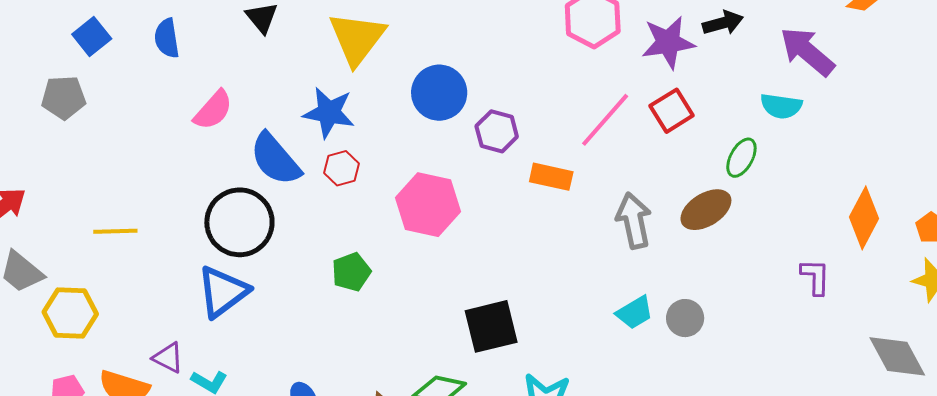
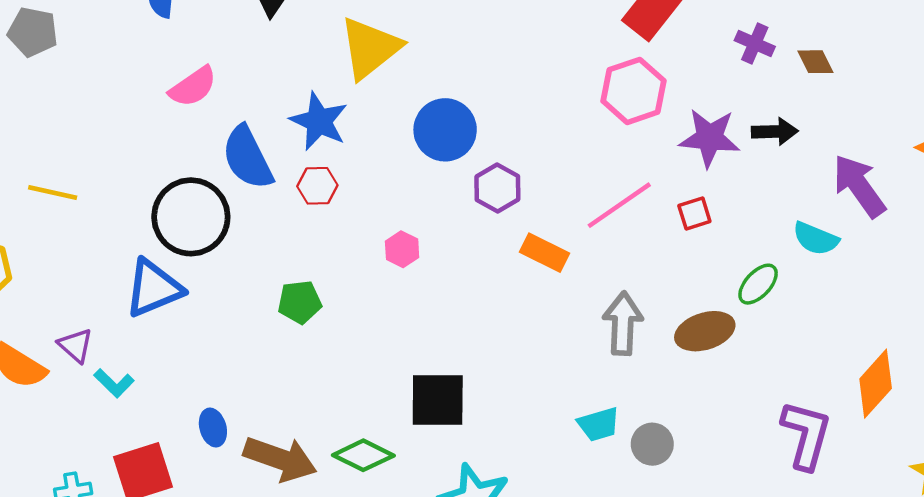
red square: (672, 111) -> (694, 213), size x0.7
pink hexagon: (428, 205) -> (402, 249), size x0.5
purple L-shape: (815, 277) -> (806, 435), size x1.6

